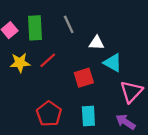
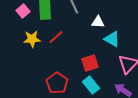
red square: (84, 78) -> (90, 63), moved
cyan rectangle: (88, 116) -> (91, 85), turned -36

